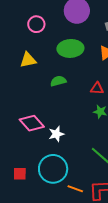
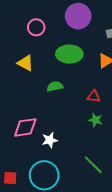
yellow triangle: (28, 60) -> (26, 63), turned 36
pink diamond: (32, 123) -> (25, 127), turned -60

